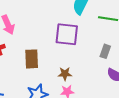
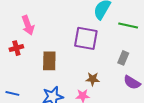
brown star: (65, 74) -> (93, 79), moved

